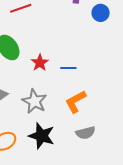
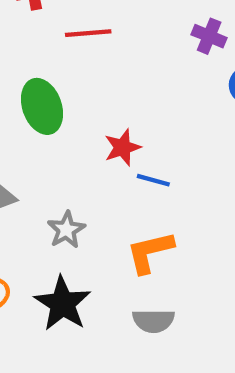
red star: (40, 63) -> (122, 147), moved
gray star: (34, 101) -> (66, 230), size x0.7

